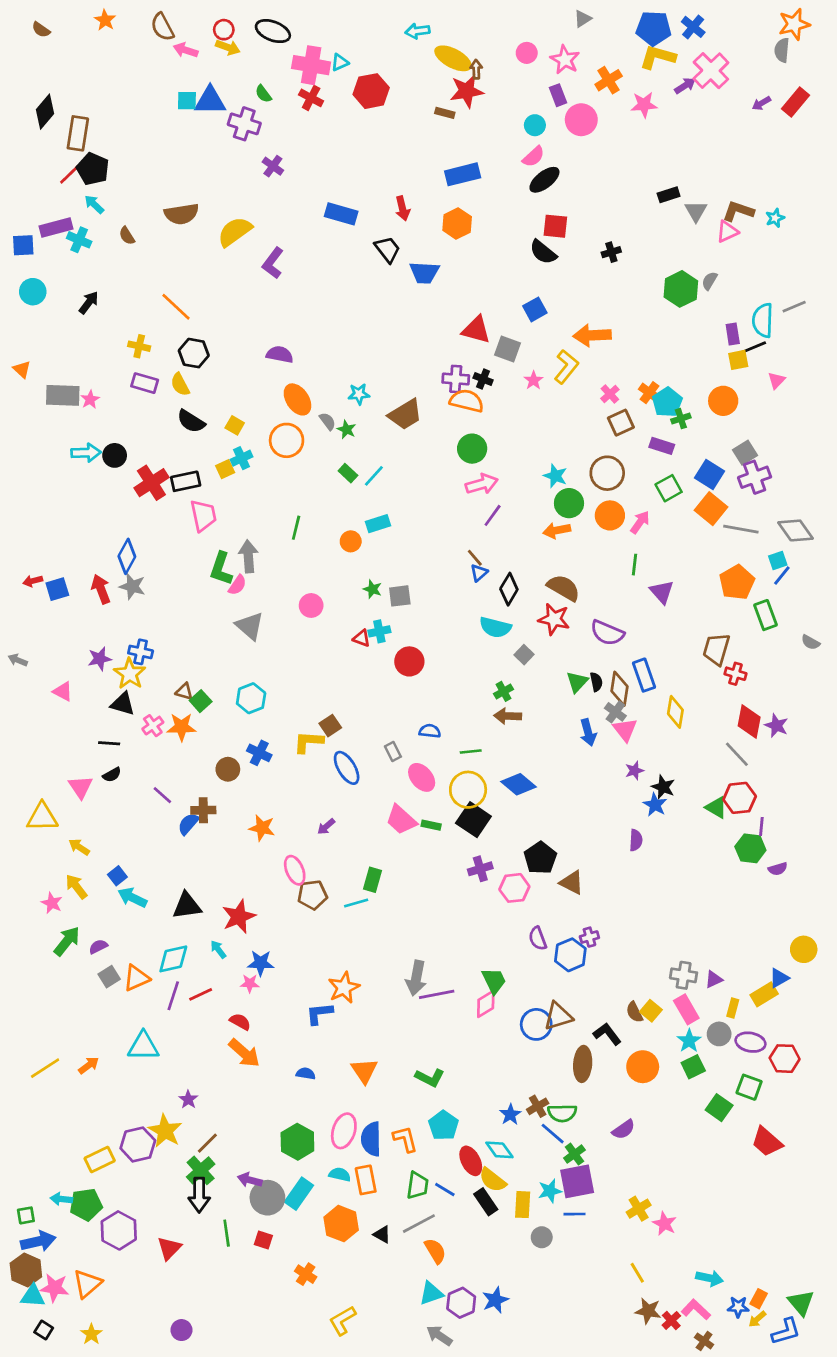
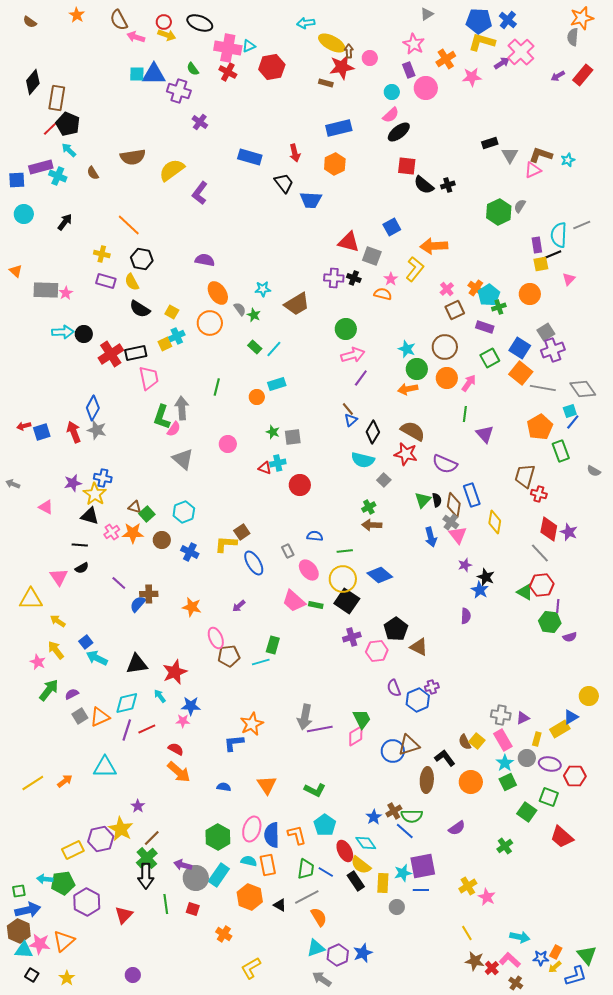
pink circle: (527, 53) -> (370, 58), moved
black semicircle: (543, 252) -> (424, 185), moved
orange semicircle: (467, 401) -> (383, 294), moved, size x0.7
brown circle: (228, 769) -> (162, 540), moved
green cross: (574, 1154) -> (505, 846), moved

